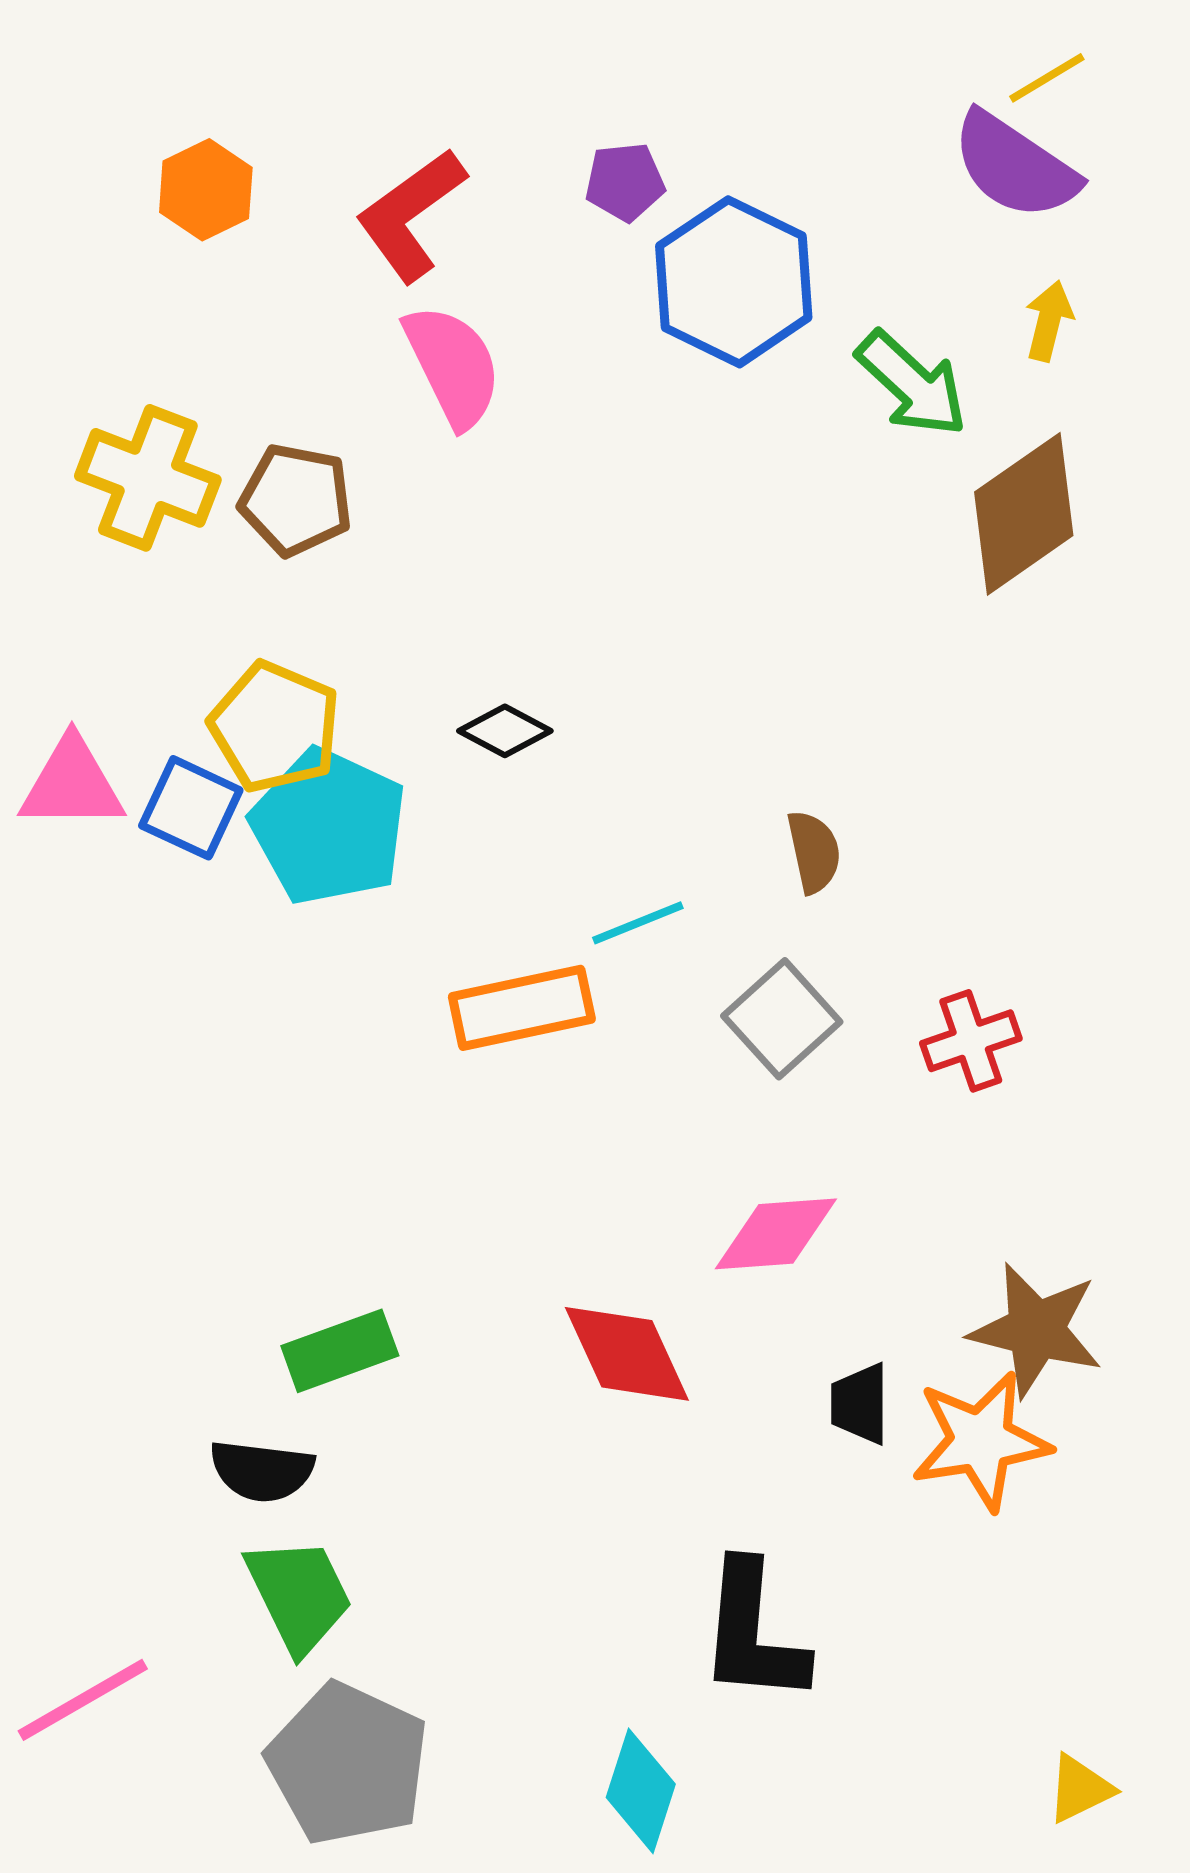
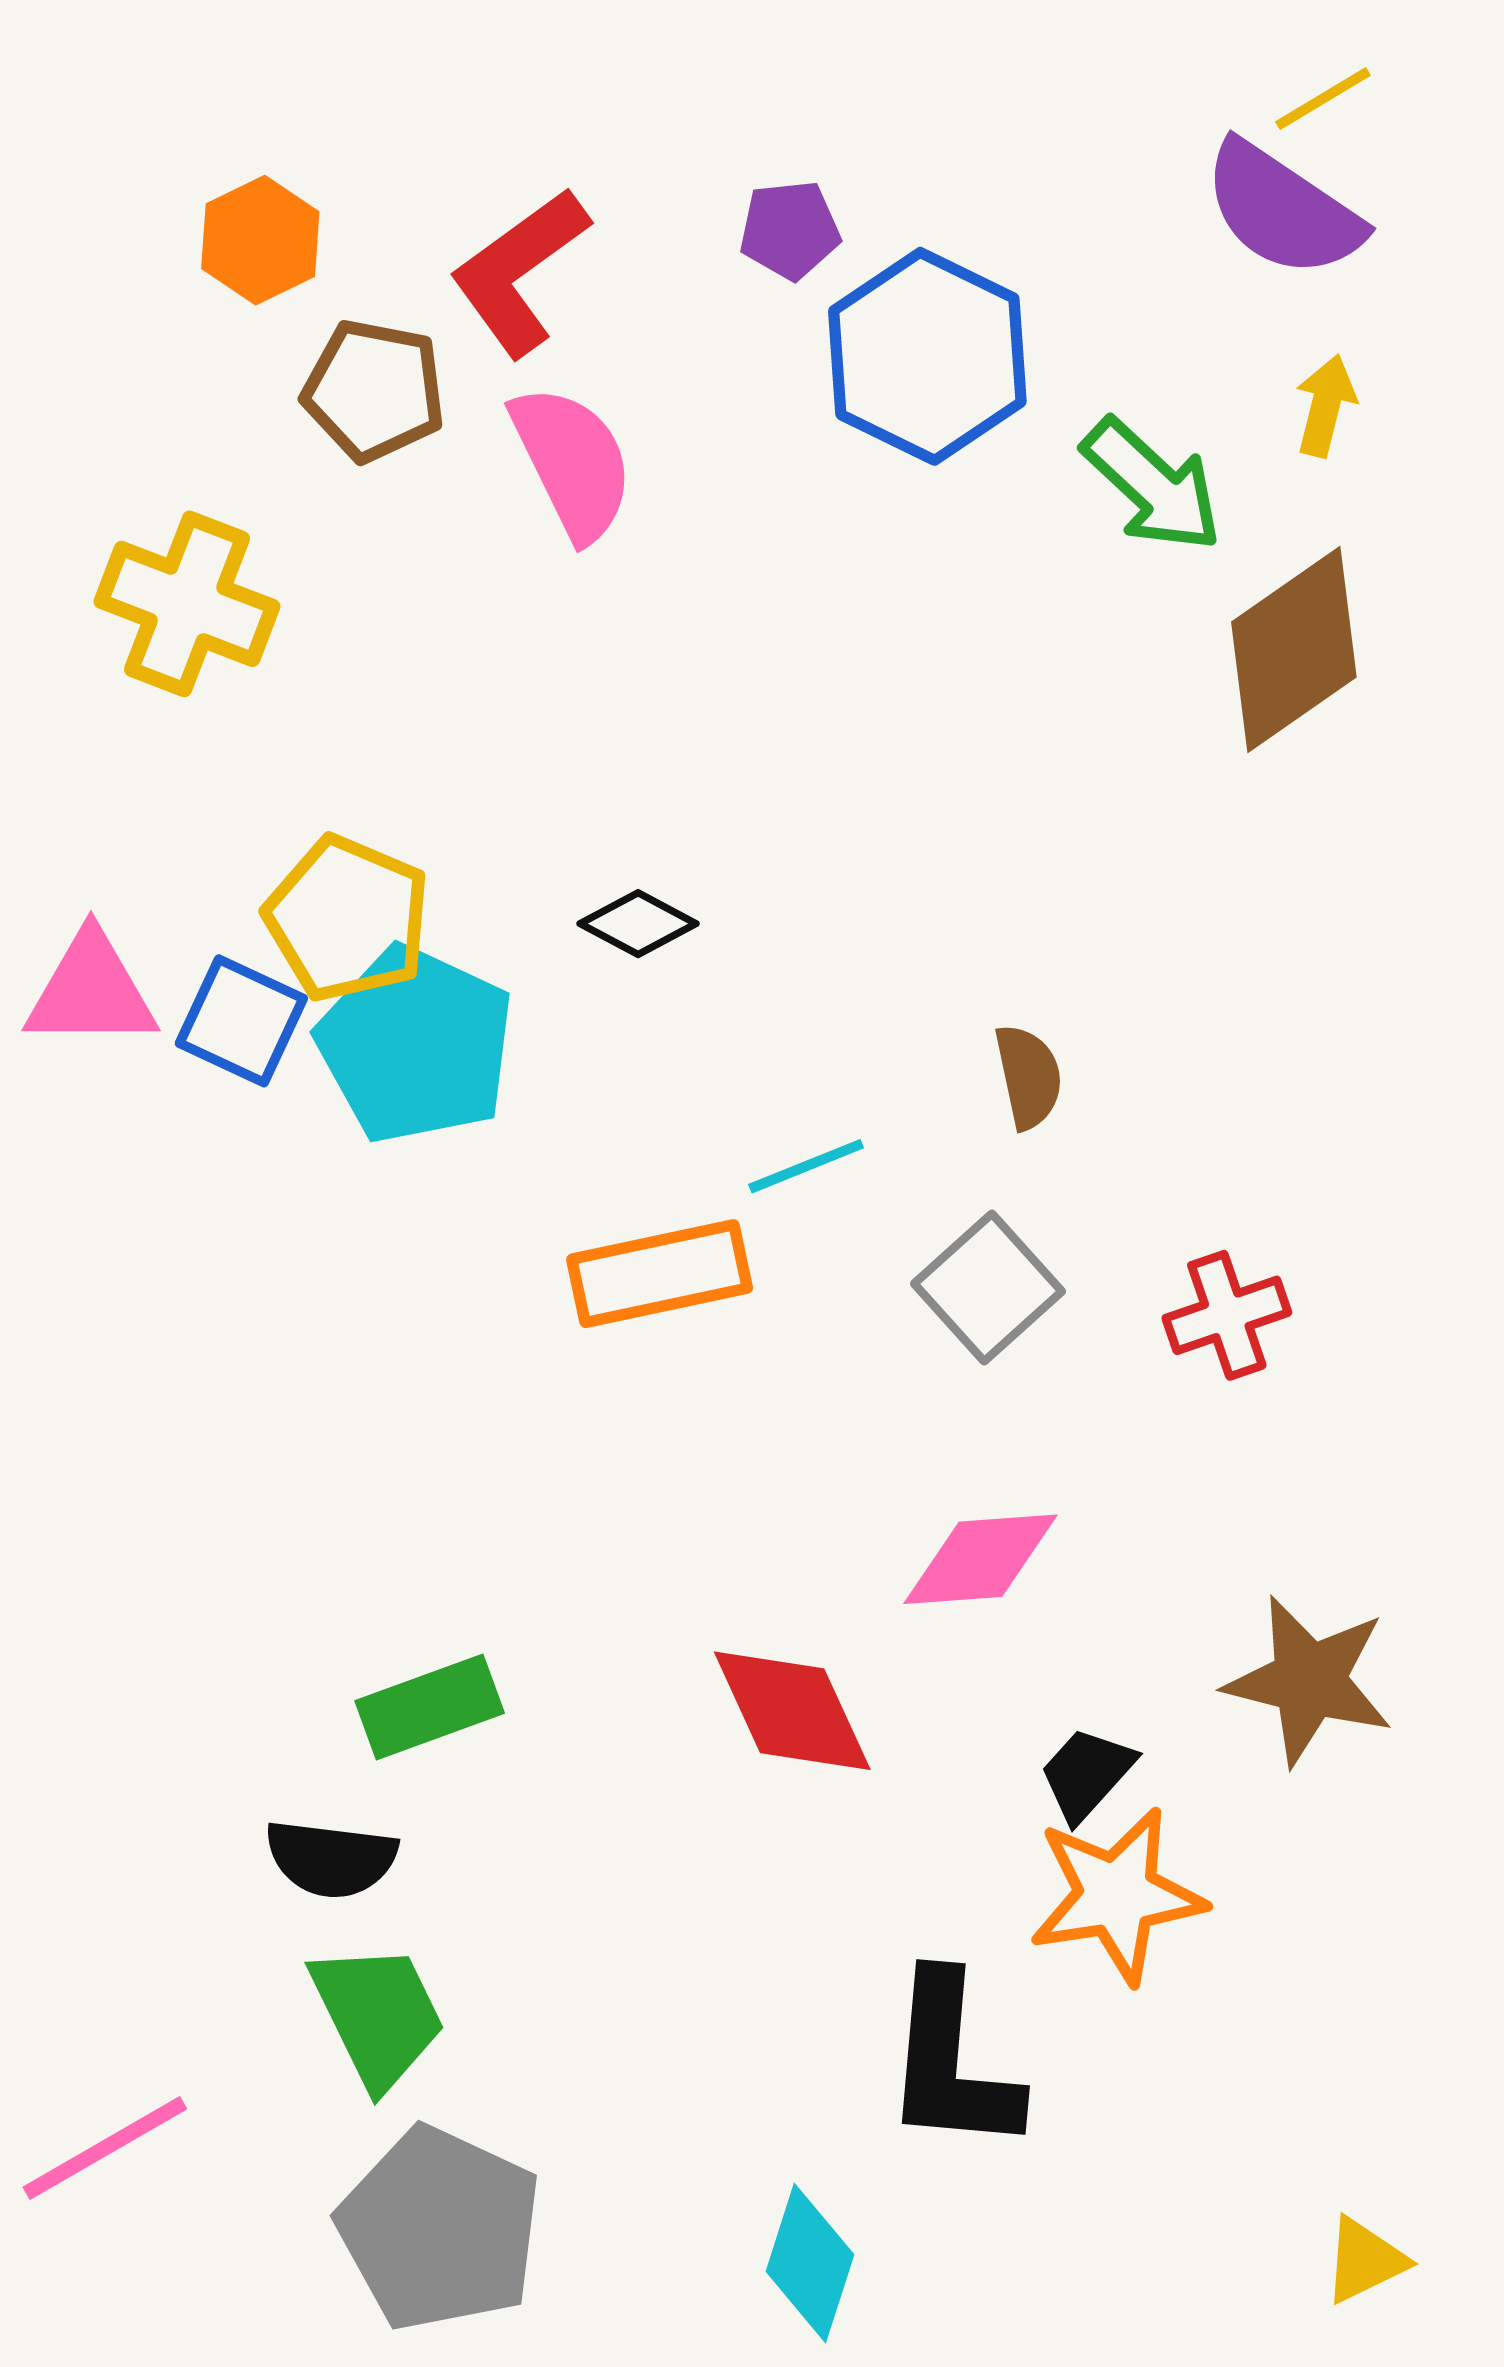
brown pentagon: (296, 500) -> (374, 390), moved
black trapezoid: (860, 1404) -> (1087, 1774), turned 42
orange star: (981, 1441) -> (1117, 1895), moved

